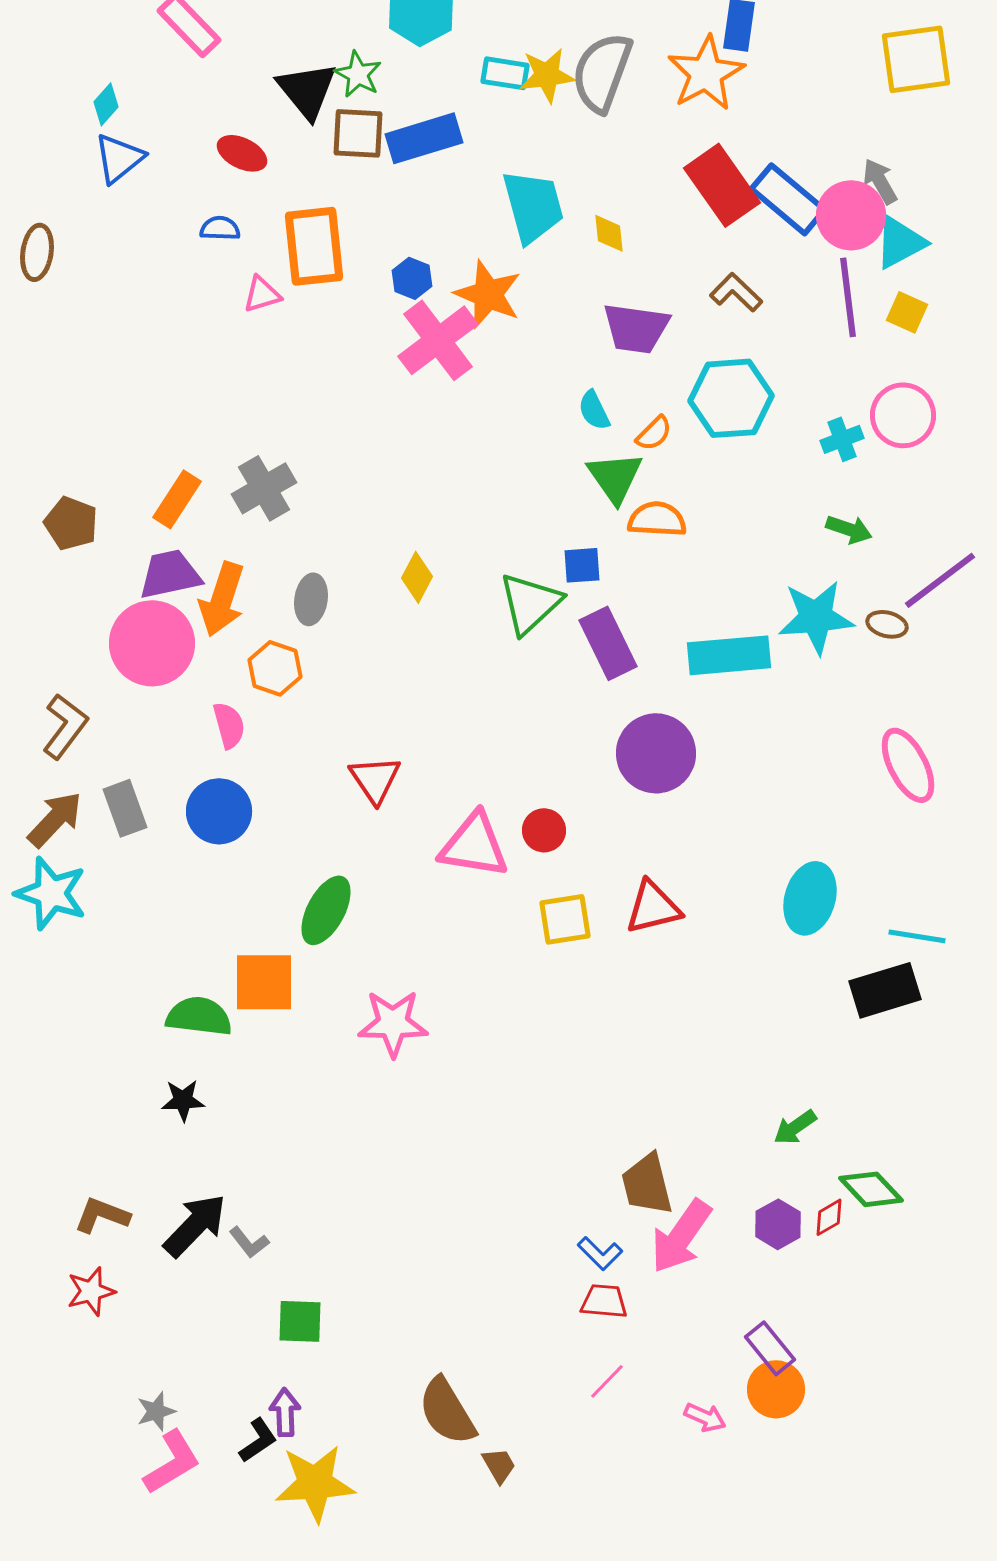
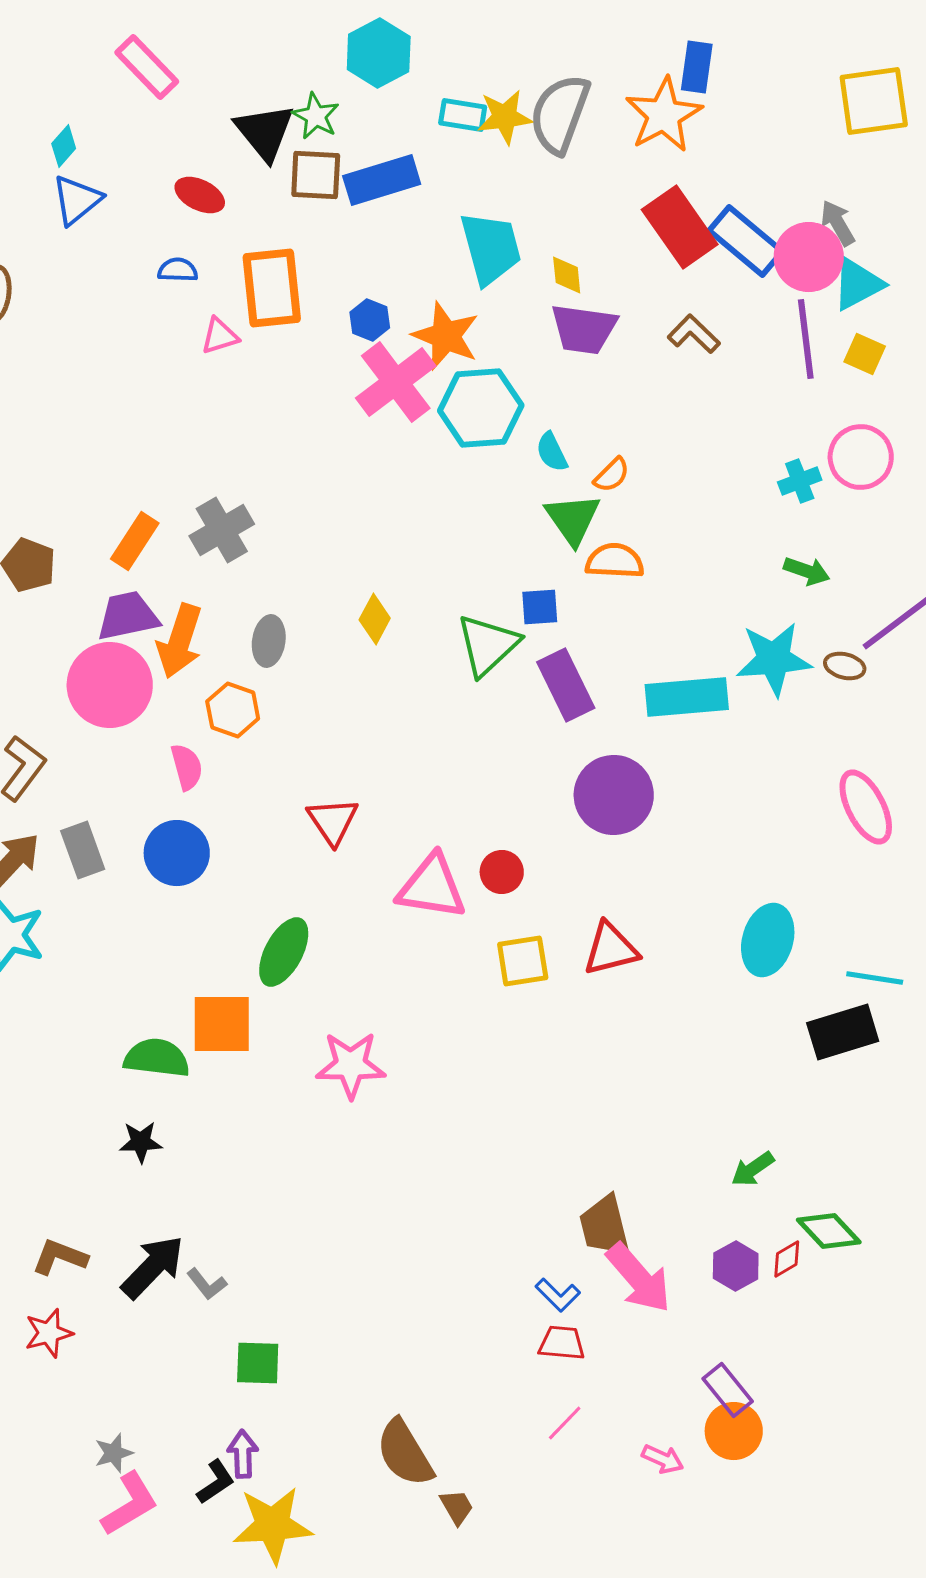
purple trapezoid: (636, 328) -> (584, 329), moved
cyan hexagon: (731, 398) -> (481, 408), moved
pink arrow: (681, 1236) -> (639, 1278), turned -76

